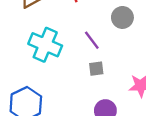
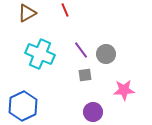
gray circle: (122, 17) -> (106, 54), moved

